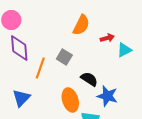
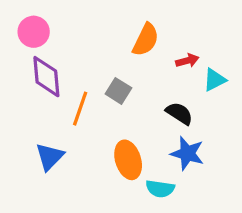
black semicircle: (89, 79) -> (179, 113), moved

